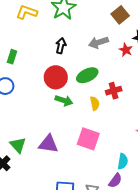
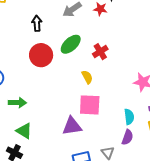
green arrow: (64, 101) -> (17, 103), moved
yellow semicircle: (95, 103) -> (87, 77), moved
purple triangle: (48, 144) -> (72, 126), moved

